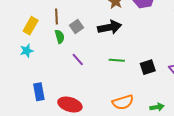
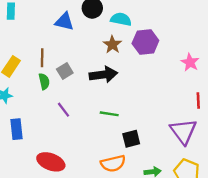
black square: (148, 67) -> (131, 139), moved
blue rectangle: (39, 92) -> (16, 129), moved

